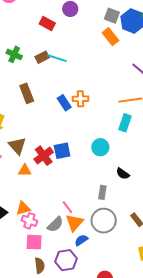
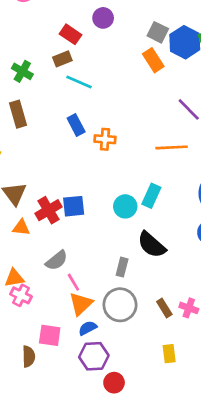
brown rectangle: (42, 57) -> (62, 59), moved
brown rectangle: (27, 93) -> (18, 114), moved
blue rectangle: (64, 103) -> (76, 125), moved
cyan rectangle: (125, 123) -> (151, 196), moved
black semicircle: (123, 174) -> (152, 245), size x1.6
gray semicircle: (55, 224) -> (57, 260), moved
pink square: (34, 242) -> (50, 335), moved
purple hexagon: (66, 260) -> (94, 356), moved

